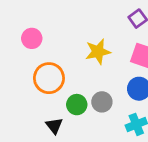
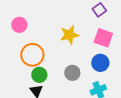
green circle: (77, 105) -> (39, 75), moved

